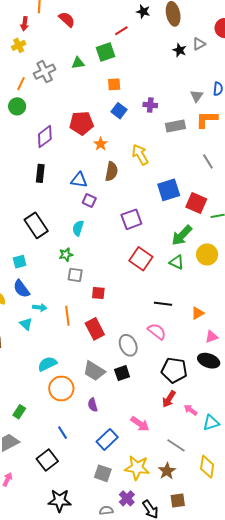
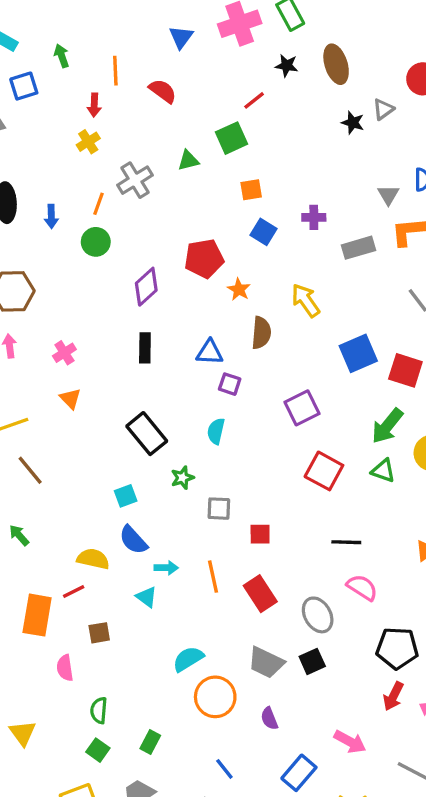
green star: (66, 255) -> (182, 478), moved
black line: (163, 304) -> (346, 542), moved

